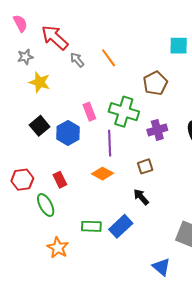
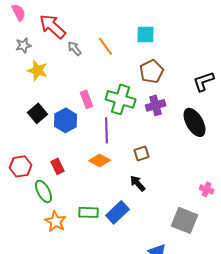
cyan square: (179, 46) -> (146, 34), moved
purple cross: (157, 130) -> (156, 105), moved
orange star: (58, 248) -> (56, 221), moved

